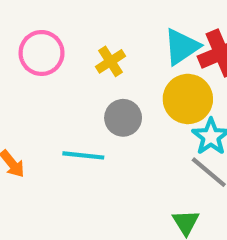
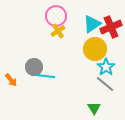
pink circle: (42, 53) -> (56, 16), moved
gray circle: (123, 118) -> (34, 67), moved

